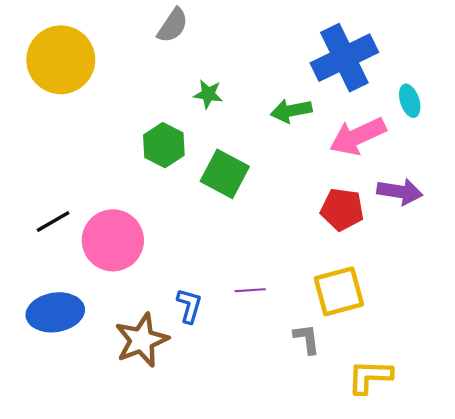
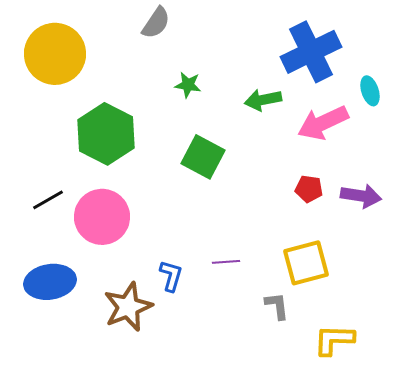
green hexagon: (164, 145) -> (106, 134), moved, size x1.5
purple arrow: (400, 192) -> (361, 196), moved
red pentagon: (342, 209) -> (309, 189), size x0.7

